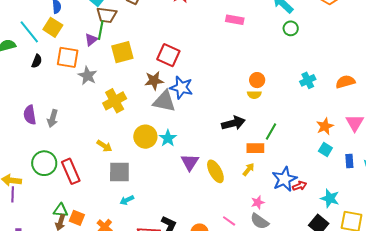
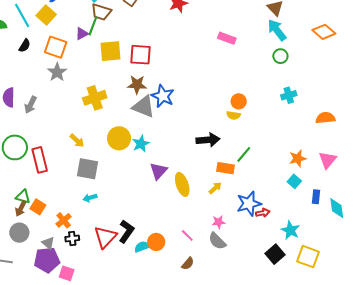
red square: (168, 55) -> (140, 55), moved, turned -30
gray star: (88, 76) -> (57, 72), moved
cyan cross: (308, 80) -> (289, 95), moved

